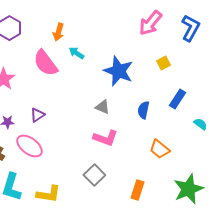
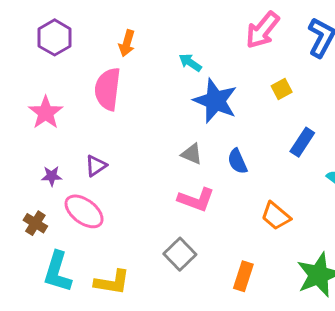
cyan arrow: (76, 53) -> (190, 62), moved
pink semicircle: (45, 63) -> (108, 89), turned 44
blue semicircle: (143, 110) -> (237, 161), moved, turned -36

